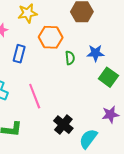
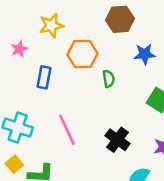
blue star: (95, 53) -> (145, 54), moved
black cross: (63, 125) -> (117, 140), moved

